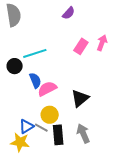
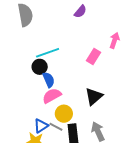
pink rectangle: (81, 46) -> (94, 56), moved
black circle: (15, 66) -> (40, 67), moved
pink semicircle: (47, 89) -> (52, 96), moved

